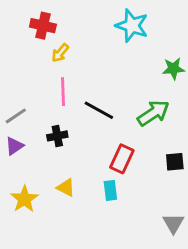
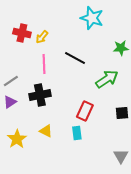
red cross: (43, 26) -> (22, 33), moved
black line: (99, 110) -> (75, 58), moved
black cross: (57, 136) -> (40, 95), size x1.5

